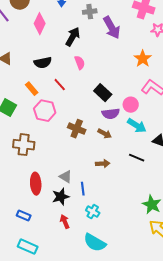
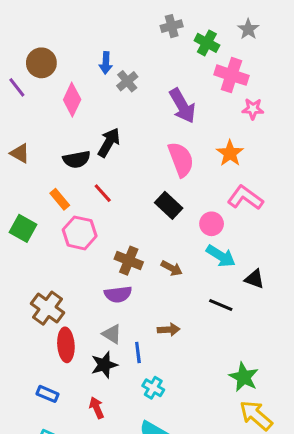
gray cross: (90, 12) -> (127, 81), moved, turned -32
black arrow: (73, 37) -> (109, 143), moved
pink semicircle: (80, 63) -> (181, 159), moved, size x1.6
purple semicircle: (111, 114) -> (118, 294), moved
brown cross: (24, 145) -> (48, 308), moved, turned 30
brown arrow: (103, 164) -> (169, 330), moved
red arrow: (65, 222) -> (97, 408), moved

